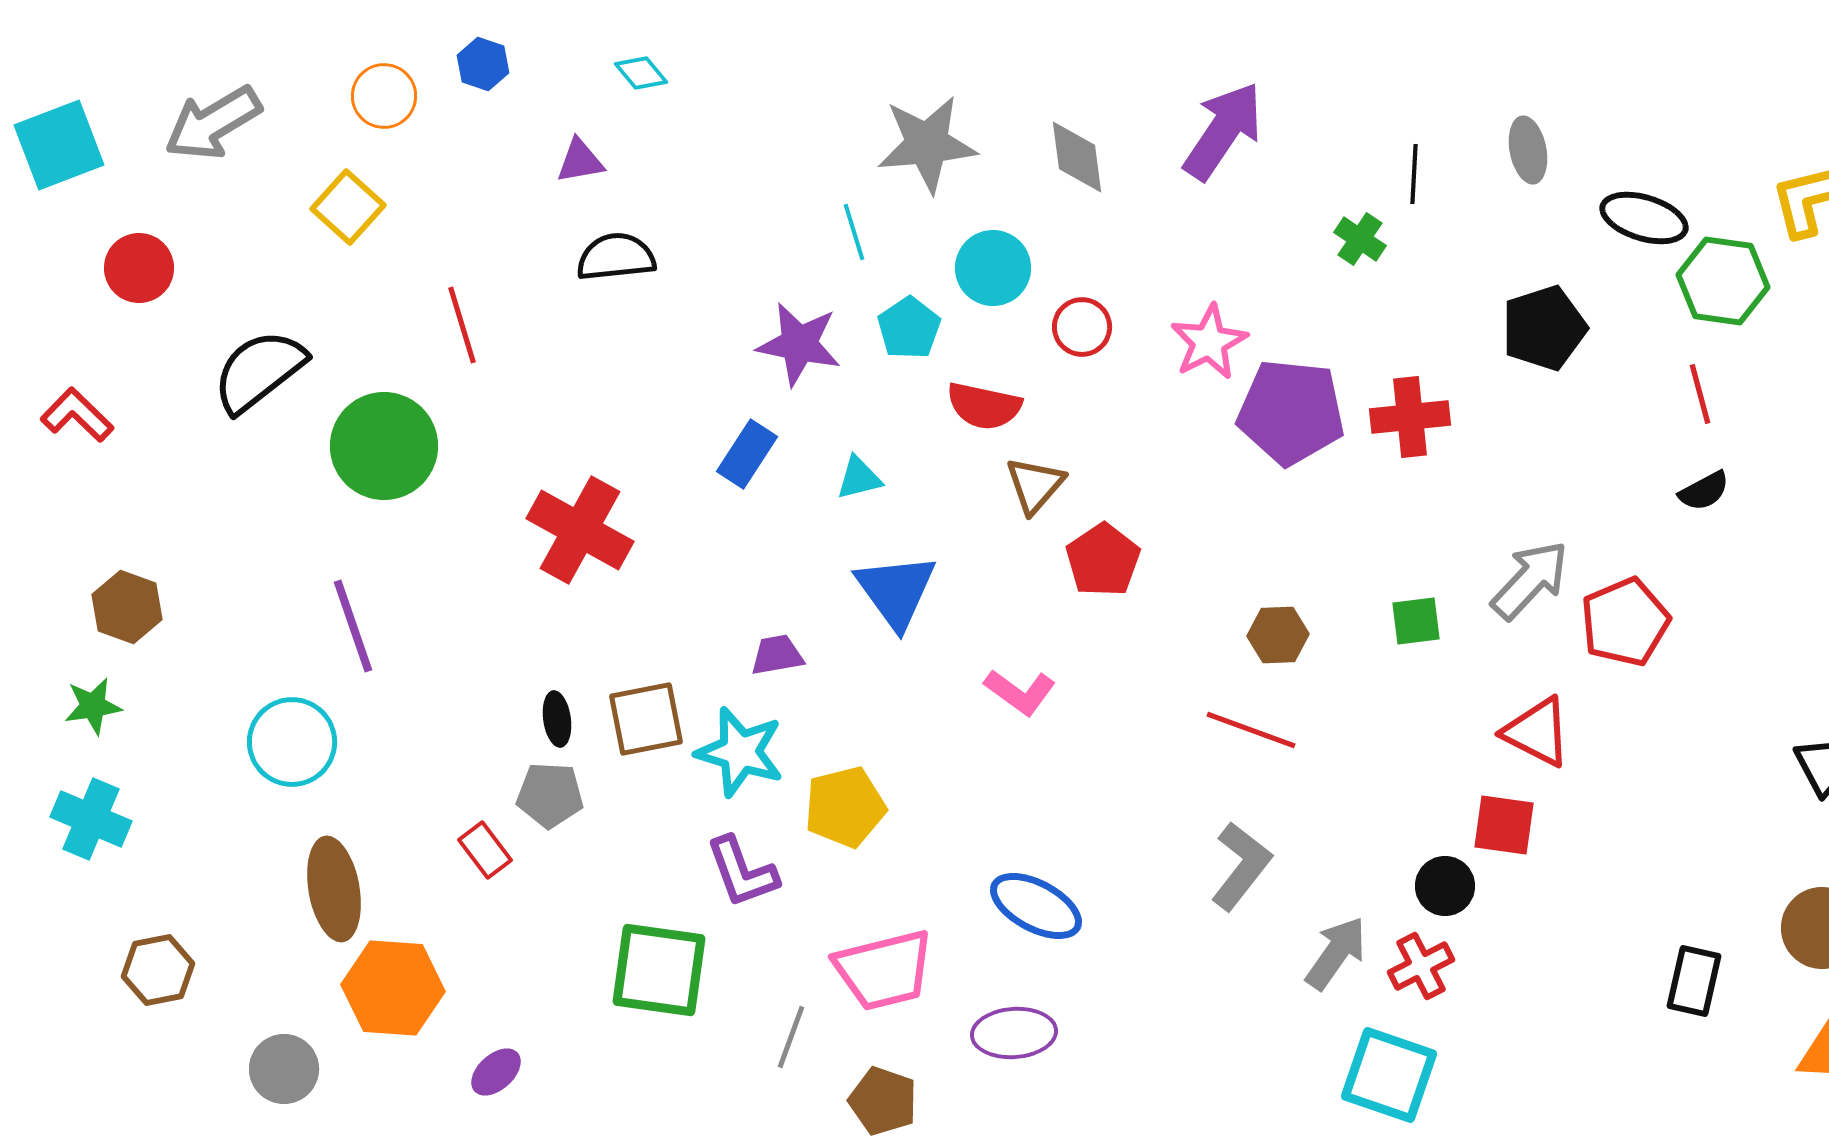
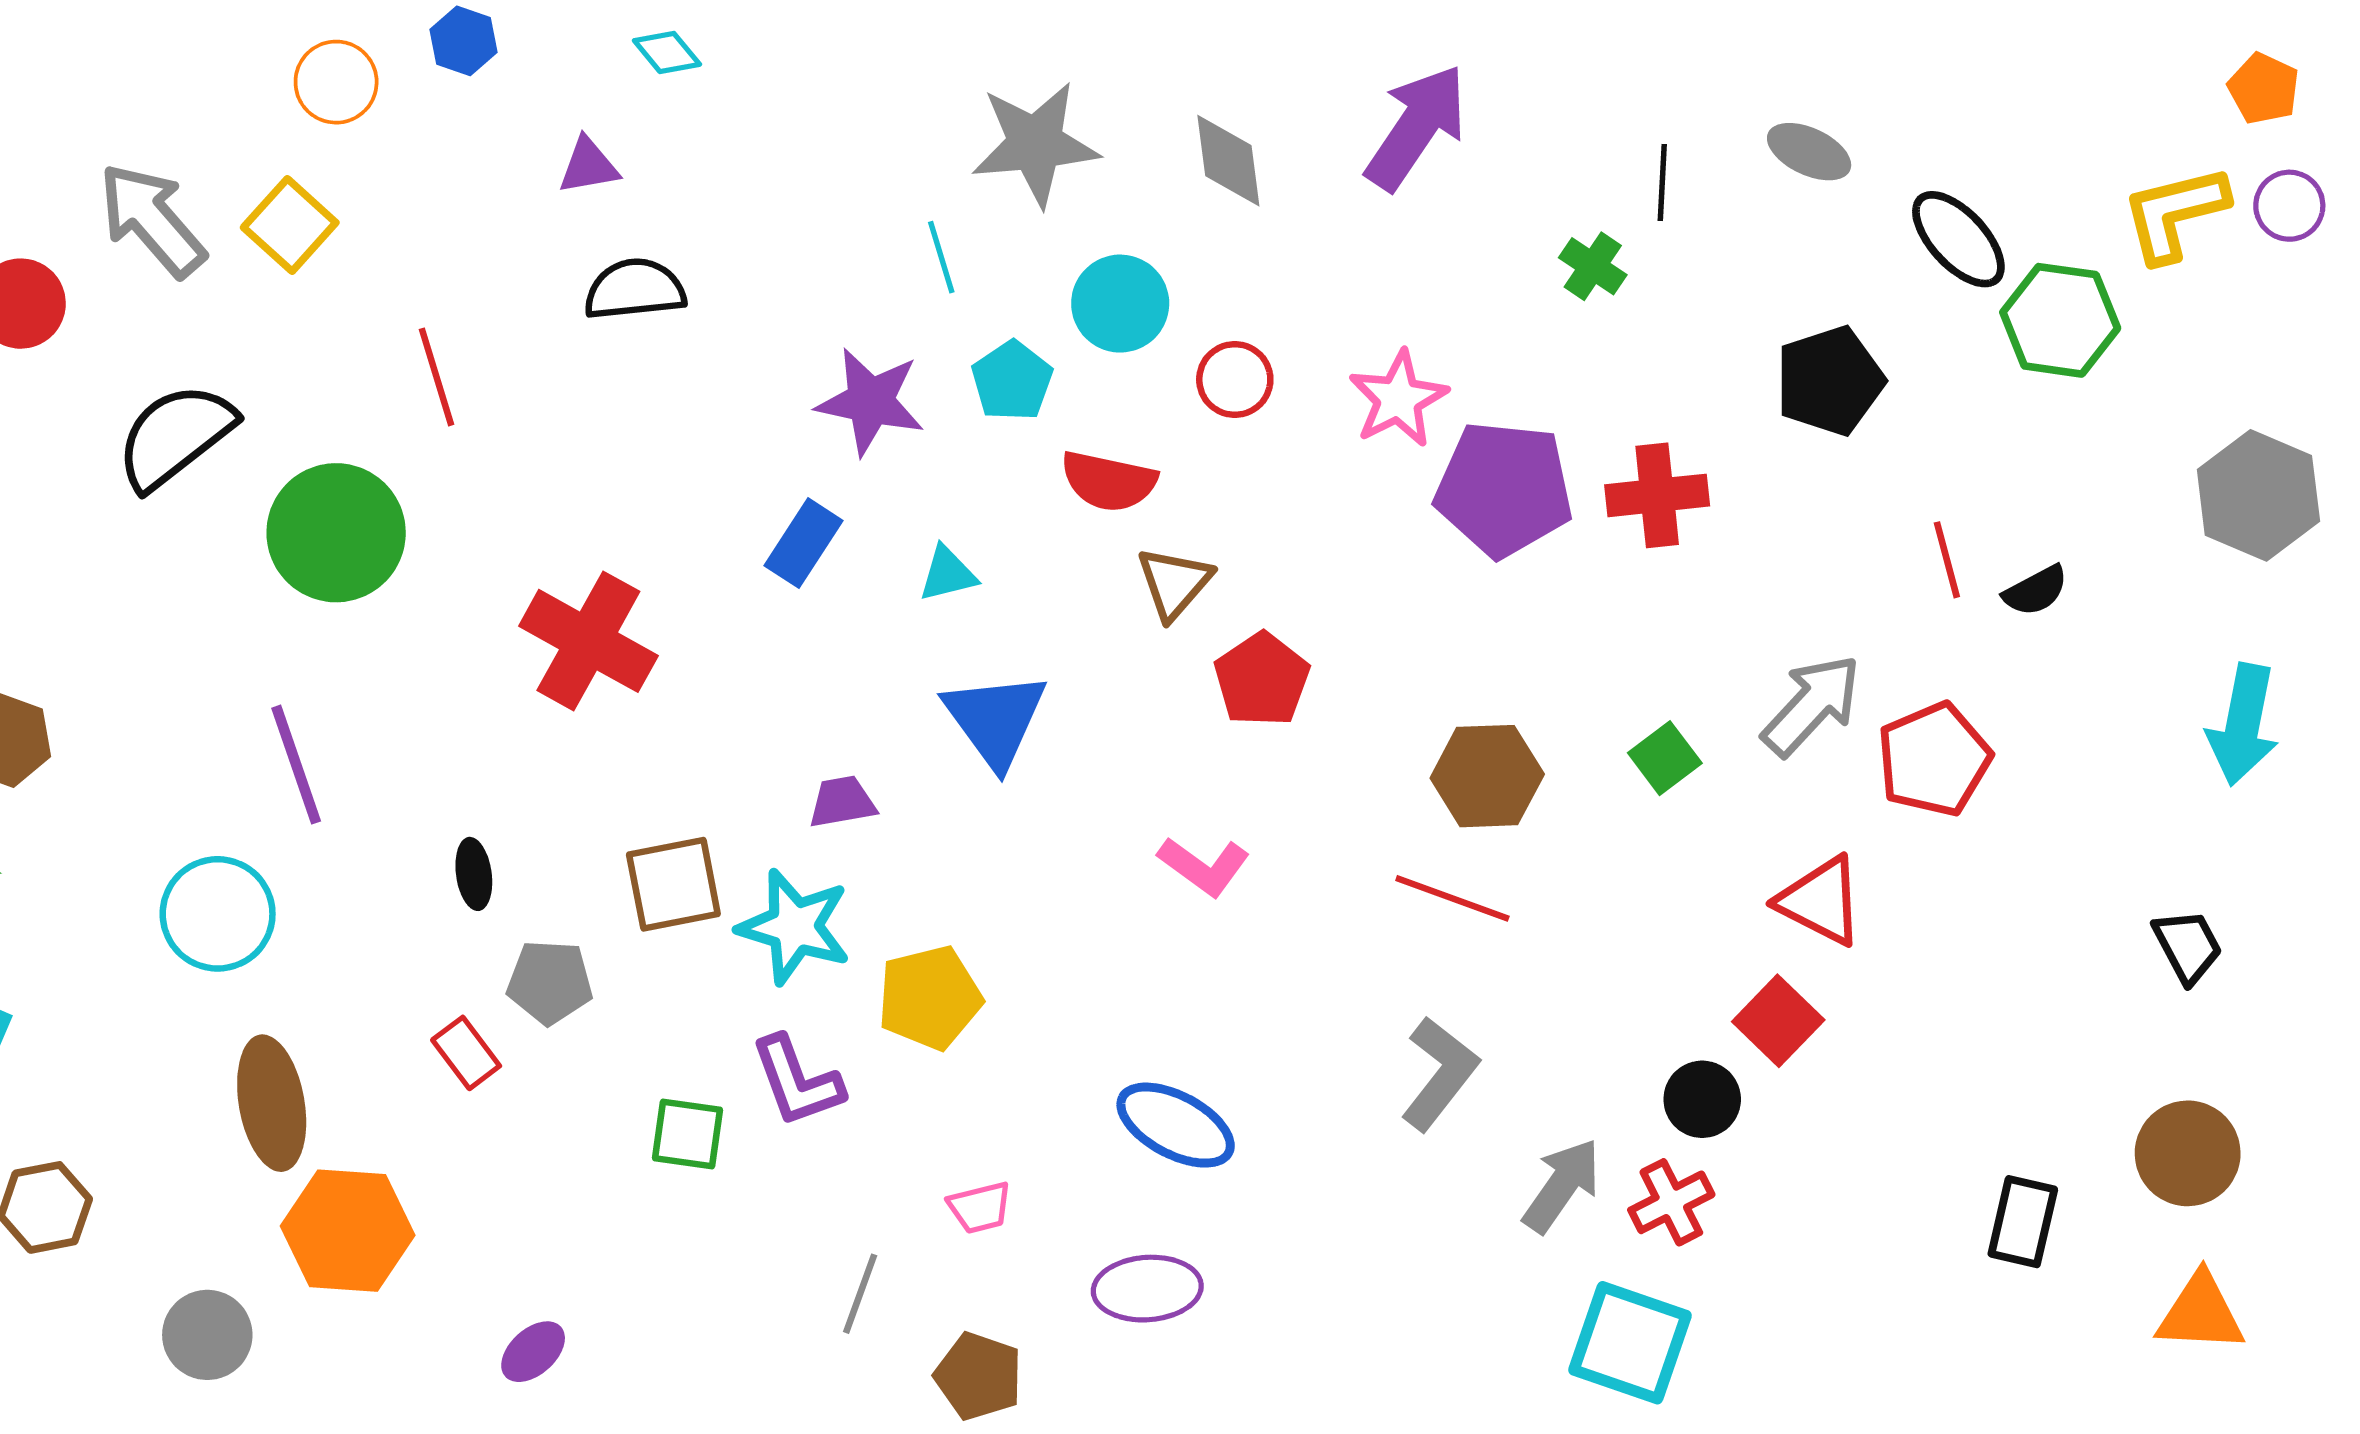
gray arrow: (213, 123) -> (152, 220), moved, turned 80
gray ellipse: (1528, 150) -> (1809, 152), turned -54
black ellipse: (1644, 218) -> (1958, 239), turned 30
red line: (1700, 394) -> (1947, 560), moved
green square: (1416, 621) -> (1665, 758), turned -30
brown hexagon: (1278, 635) -> (1487, 776), size x1.4
pink L-shape: (1020, 692) -> (1204, 866), moved
black ellipse: (557, 719) -> (474, 874), moved
red square: (1504, 825) -> (1778, 1021), turned 36
green square: (659, 970) -> (688, 1134), moved, size x0.6
pink trapezoid: (884, 970) -> (980, 1207), size x0.5
purple ellipse: (496, 1072) -> (533, 1352), moved

